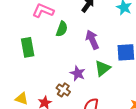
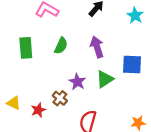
green semicircle: (62, 29) -> (61, 46), moved

